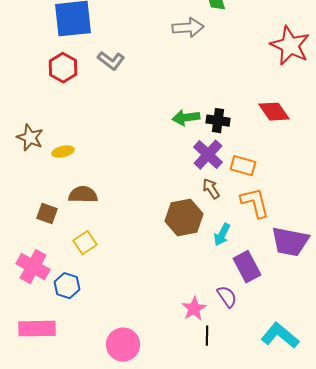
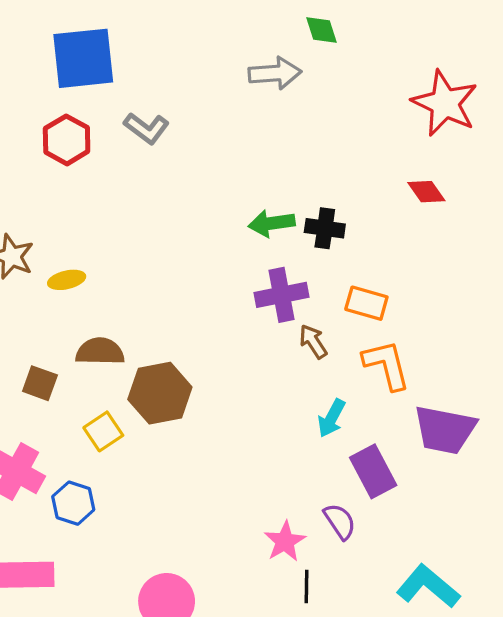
red diamond: (274, 112) -> (426, 192), moved, size x0.7
purple cross: (208, 155) -> (282, 295), moved, turned 36
brown hexagon: (184, 218) -> (160, 393), moved

